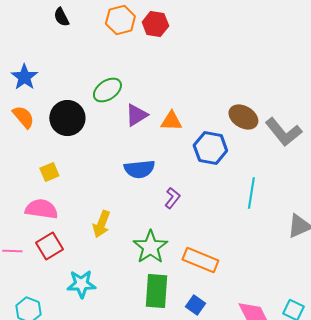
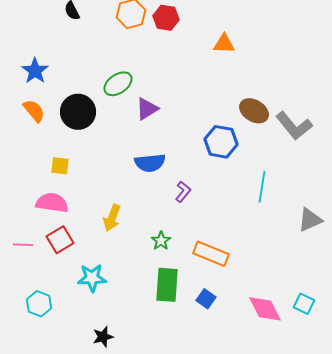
orange triangle: (171, 121) -> (224, 44), moved
yellow square: (49, 172) -> (60, 166), turned 30
green star: (150, 247) -> (161, 241), size x0.6

